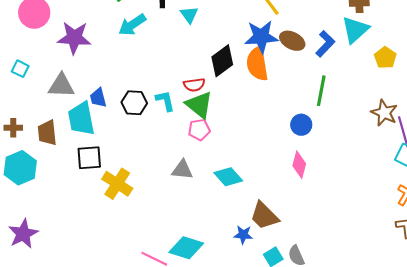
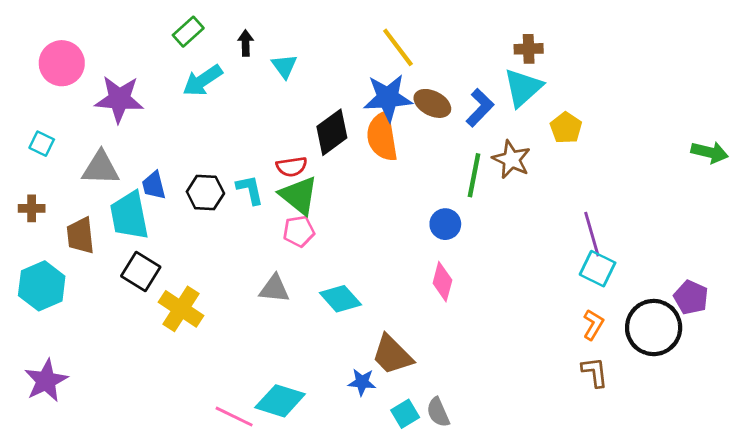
brown star: (384, 113) -> (511, 159), moved
brown cross: (13, 128) -> (32, 208), moved
black square: (89, 158) -> (141, 271), turned 36

